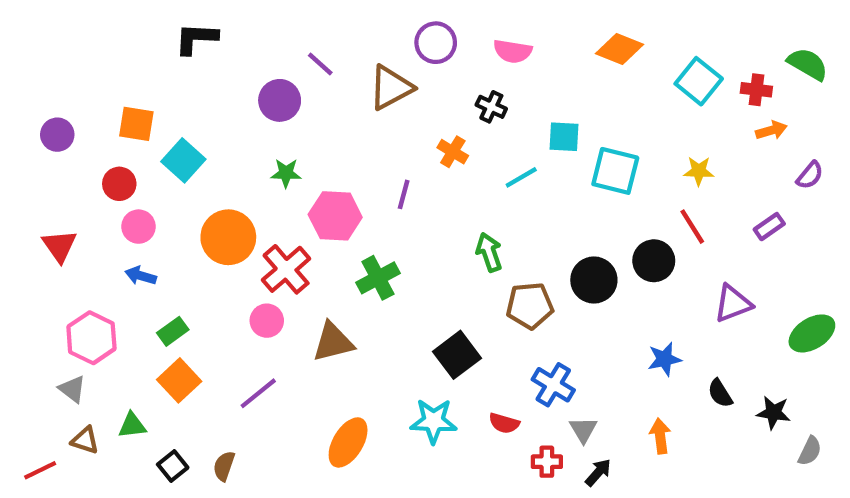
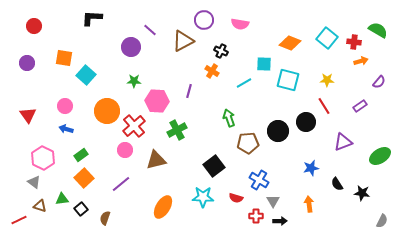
orange diamond: (620, 49) -> (290, 43), moved
black cross: (491, 107) -> (221, 51), moved
red circle: (119, 184) -> (34, 26), moved
gray semicircle: (810, 451) -> (382, 221), moved
black square: (173, 466) -> (81, 209), moved
black arrow: (598, 472) -> (280, 221), turned 48

